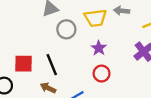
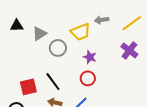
red circle: (102, 74) -> (88, 78), moved

